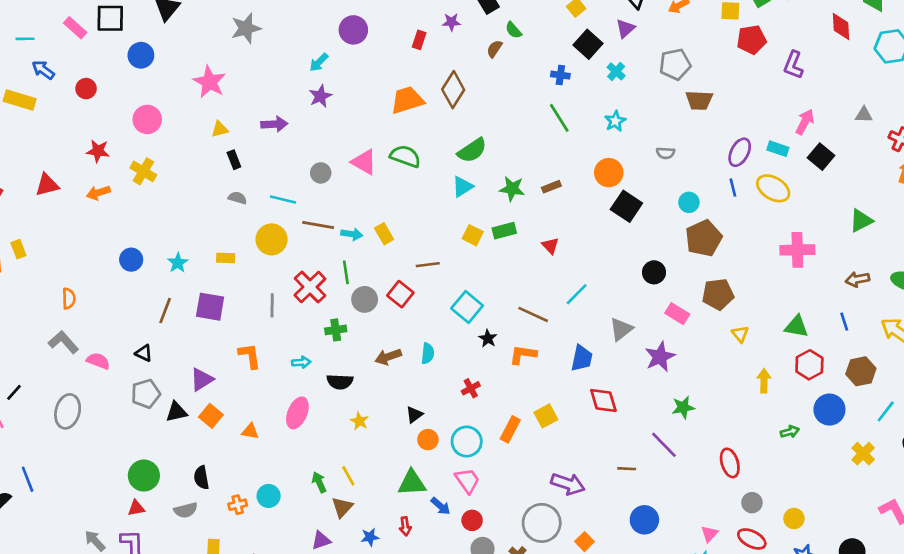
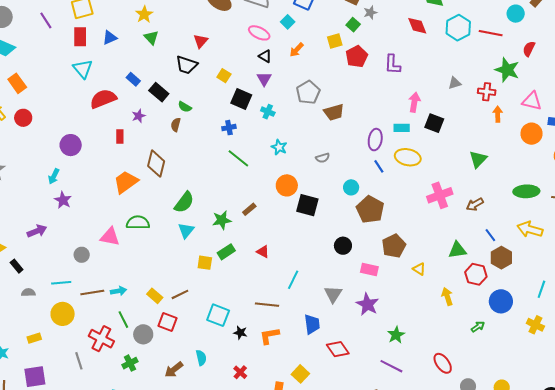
yellow rectangle: (384, 234) -> (155, 296), moved
brown arrow: (857, 279) -> (475, 204), moved
brown hexagon: (861, 371) -> (501, 258), moved

